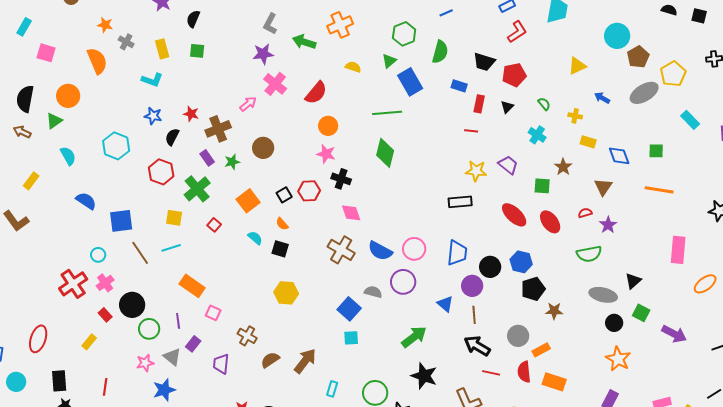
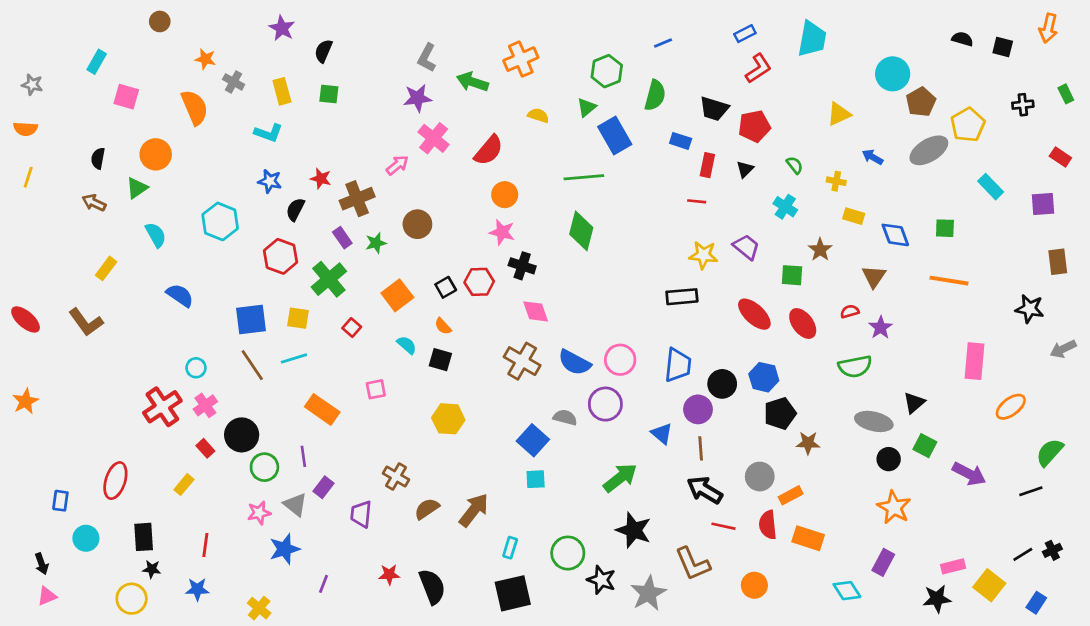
black semicircle: (25, 99) -> (98, 158), size x0.6
blue square: (121, 221) -> (251, 319), moved
pink square: (213, 313) -> (376, 389), moved, turned -35

